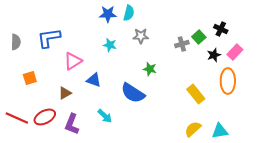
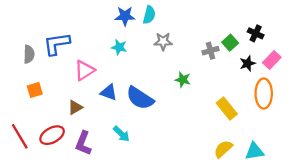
gray semicircle: (16, 42) -> (29, 54), moved
cyan star: (110, 45) -> (119, 47), moved
green star: (150, 69) -> (183, 80), moved
blue semicircle: (133, 93) -> (140, 98), moved
red line: (17, 118) -> (20, 136), turned 35

